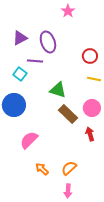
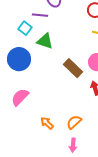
green triangle: (58, 90) -> (45, 41), moved
pink semicircle: (29, 140) -> (20, 97), moved

